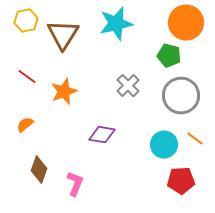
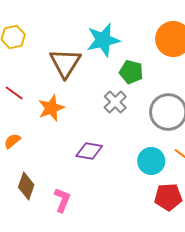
brown triangle: (63, 35) -> (65, 63), moved
green pentagon: (169, 56) -> (131, 72), moved

